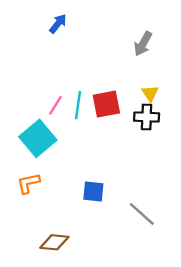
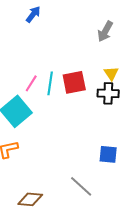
blue square: (93, 191) -> (108, 154), moved
gray line: (142, 214) -> (81, 186), moved

